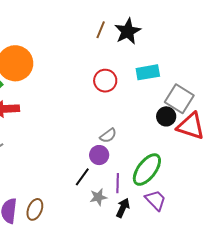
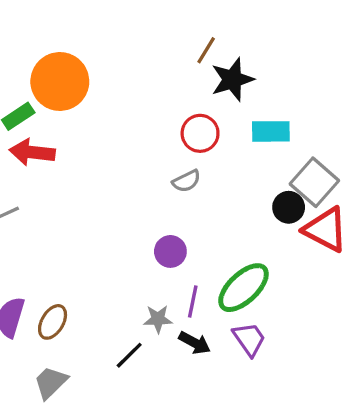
black star: (128, 31) -> (232, 80), moved
gray semicircle: (108, 136) -> (187, 181), moved
black line: (82, 177) -> (129, 355), moved
black arrow: (123, 208) -> (195, 343), turned 84

